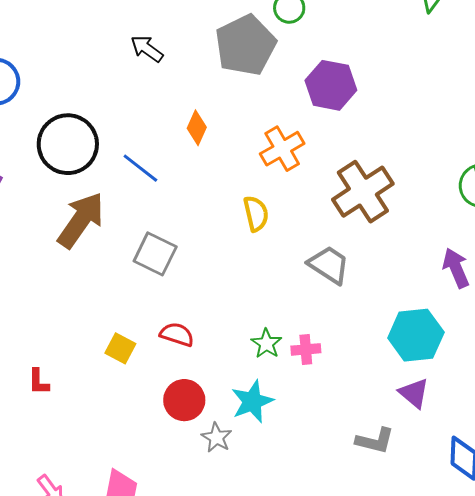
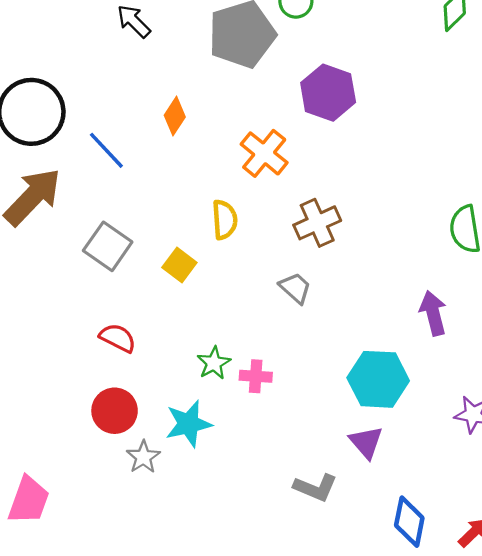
orange cross: (282, 149) -> (264, 153), turned -30
brown cross: (363, 192) -> (317, 223), moved, size x0.7
gray trapezoid: (329, 265) -> (295, 288), size x0.7
yellow square: (120, 348) -> (179, 265), moved

